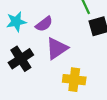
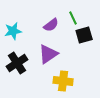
purple semicircle: (44, 24) -> (51, 25), moved

